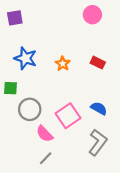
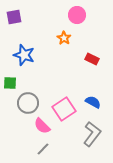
pink circle: (92, 15) -> (77, 15), moved
orange star: (63, 64) -> (64, 38), moved

